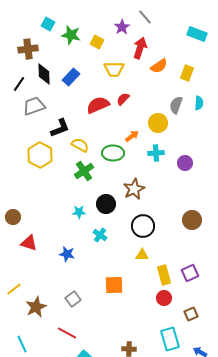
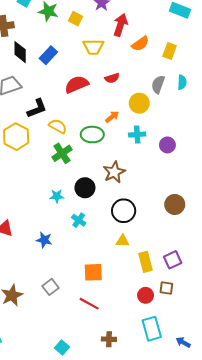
red semicircle: (123, 99) -> (112, 78), moved, turned -152
red circle: (164, 298) -> (146, 295), moved
brown square: (191, 314) -> (166, 288), moved, turned 32
red line: (67, 333) -> (89, 304), moved

